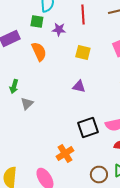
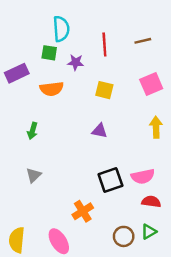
orange semicircle: (39, 52) -> (52, 89), turned 108
green arrow: (14, 87) -> (32, 131), moved
gray triangle: (27, 104) -> (34, 175), moved

